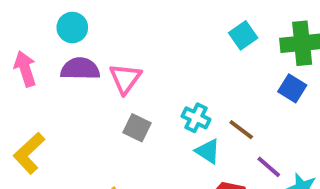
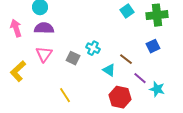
pink triangle: (125, 79) -> (44, 54), moved
blue square: (292, 88) -> (153, 46), moved, turned 32
cyan cross: (196, 118) -> (93, 48), moved

